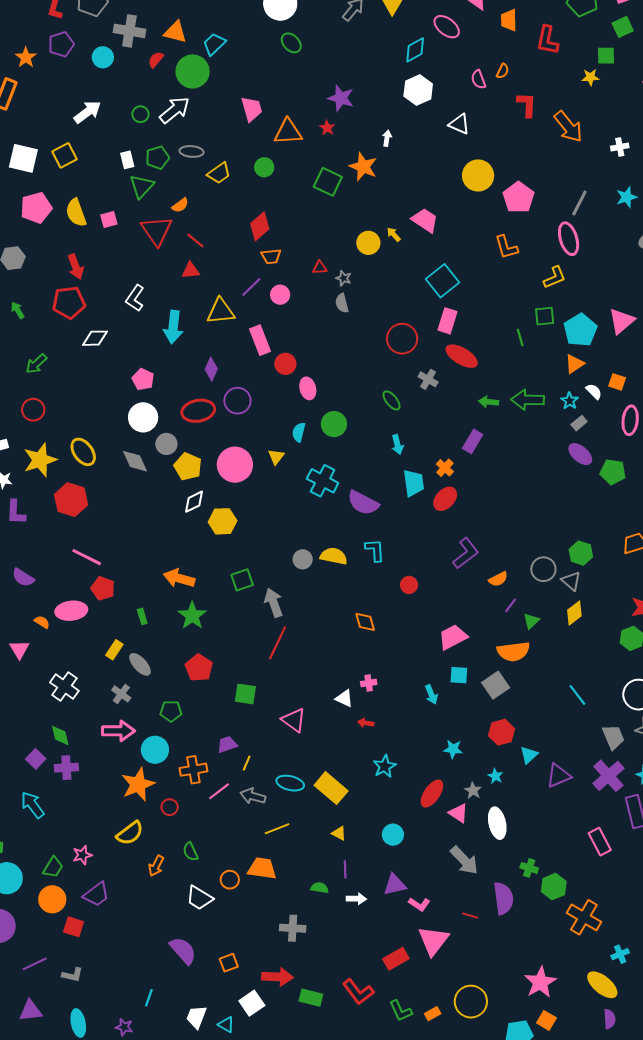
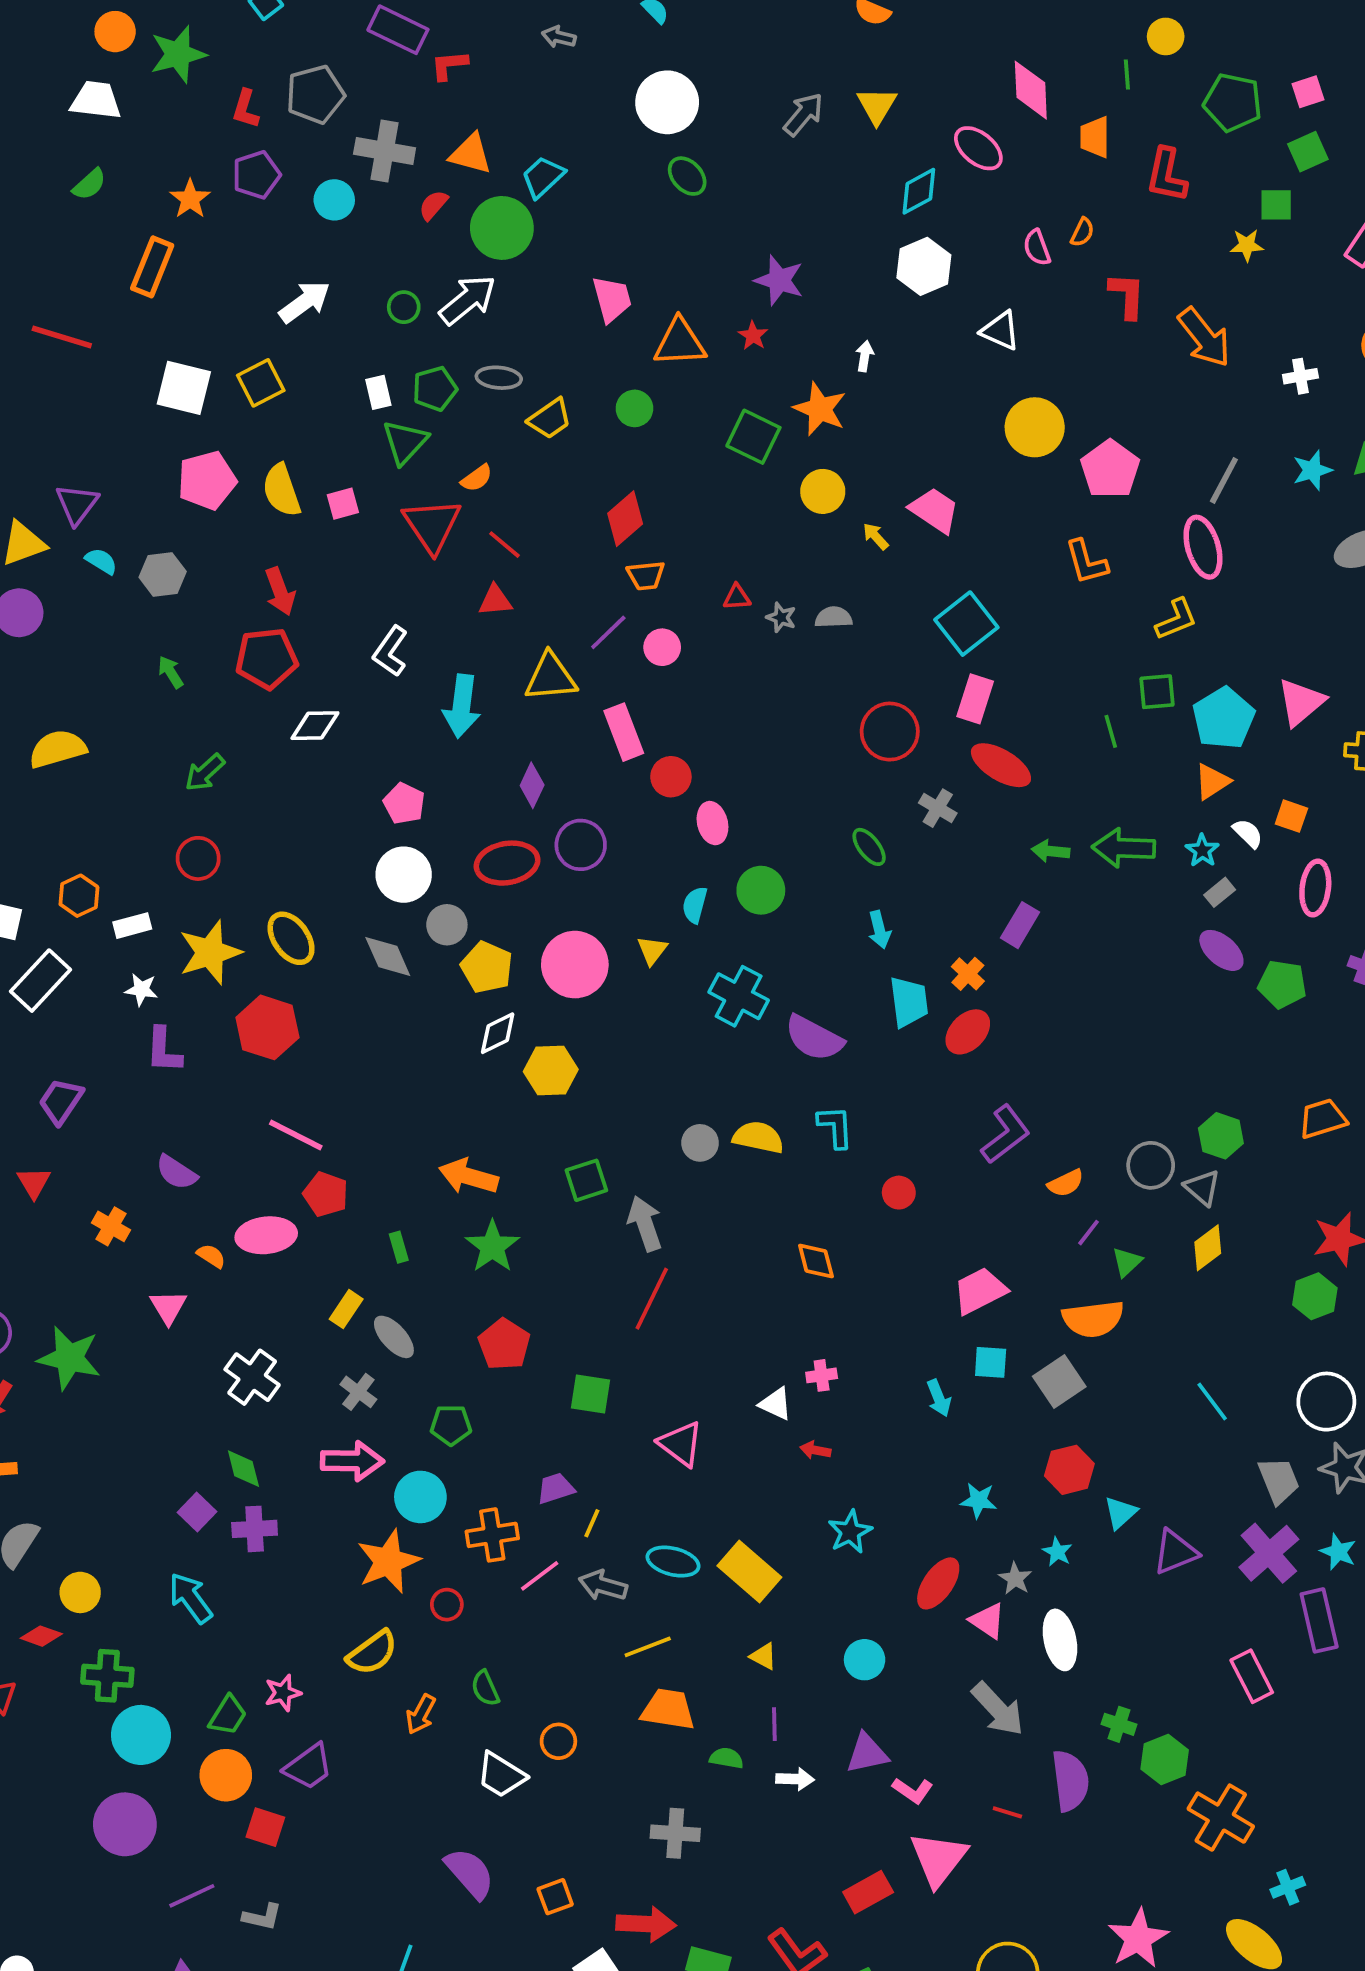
yellow circle: (368, 243) -> (823, 491), moved
gray semicircle: (342, 303) -> (834, 617), moved, turned 102
orange trapezoid: (262, 868) -> (668, 1709), moved

